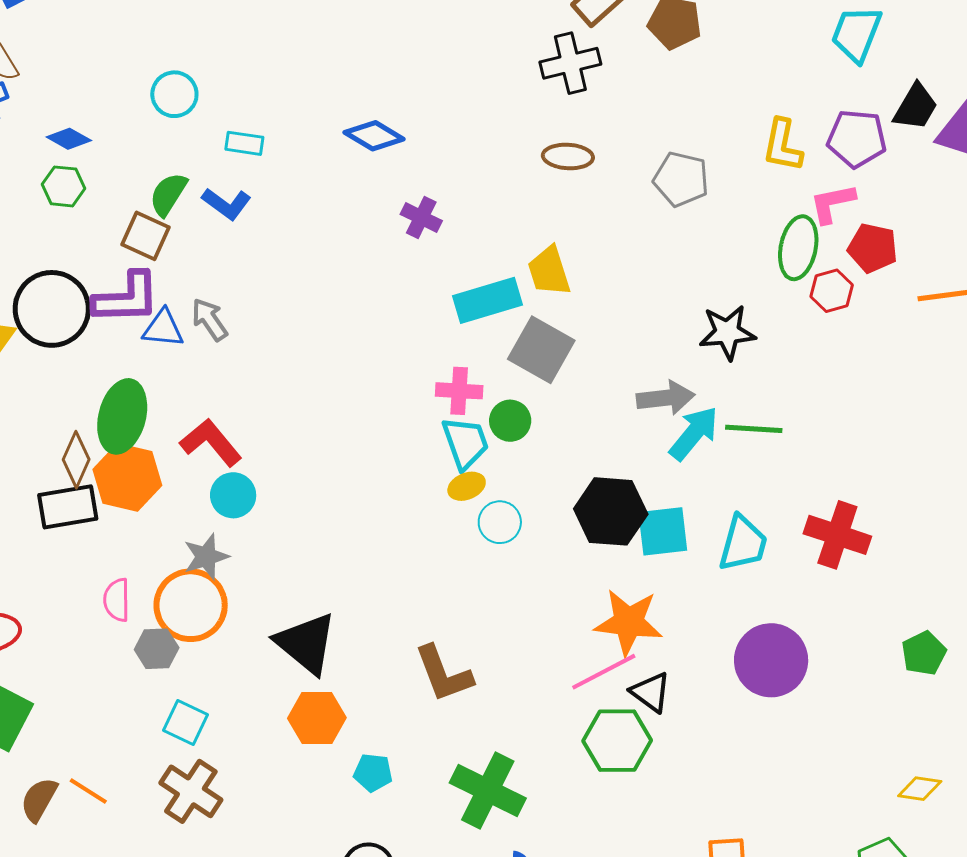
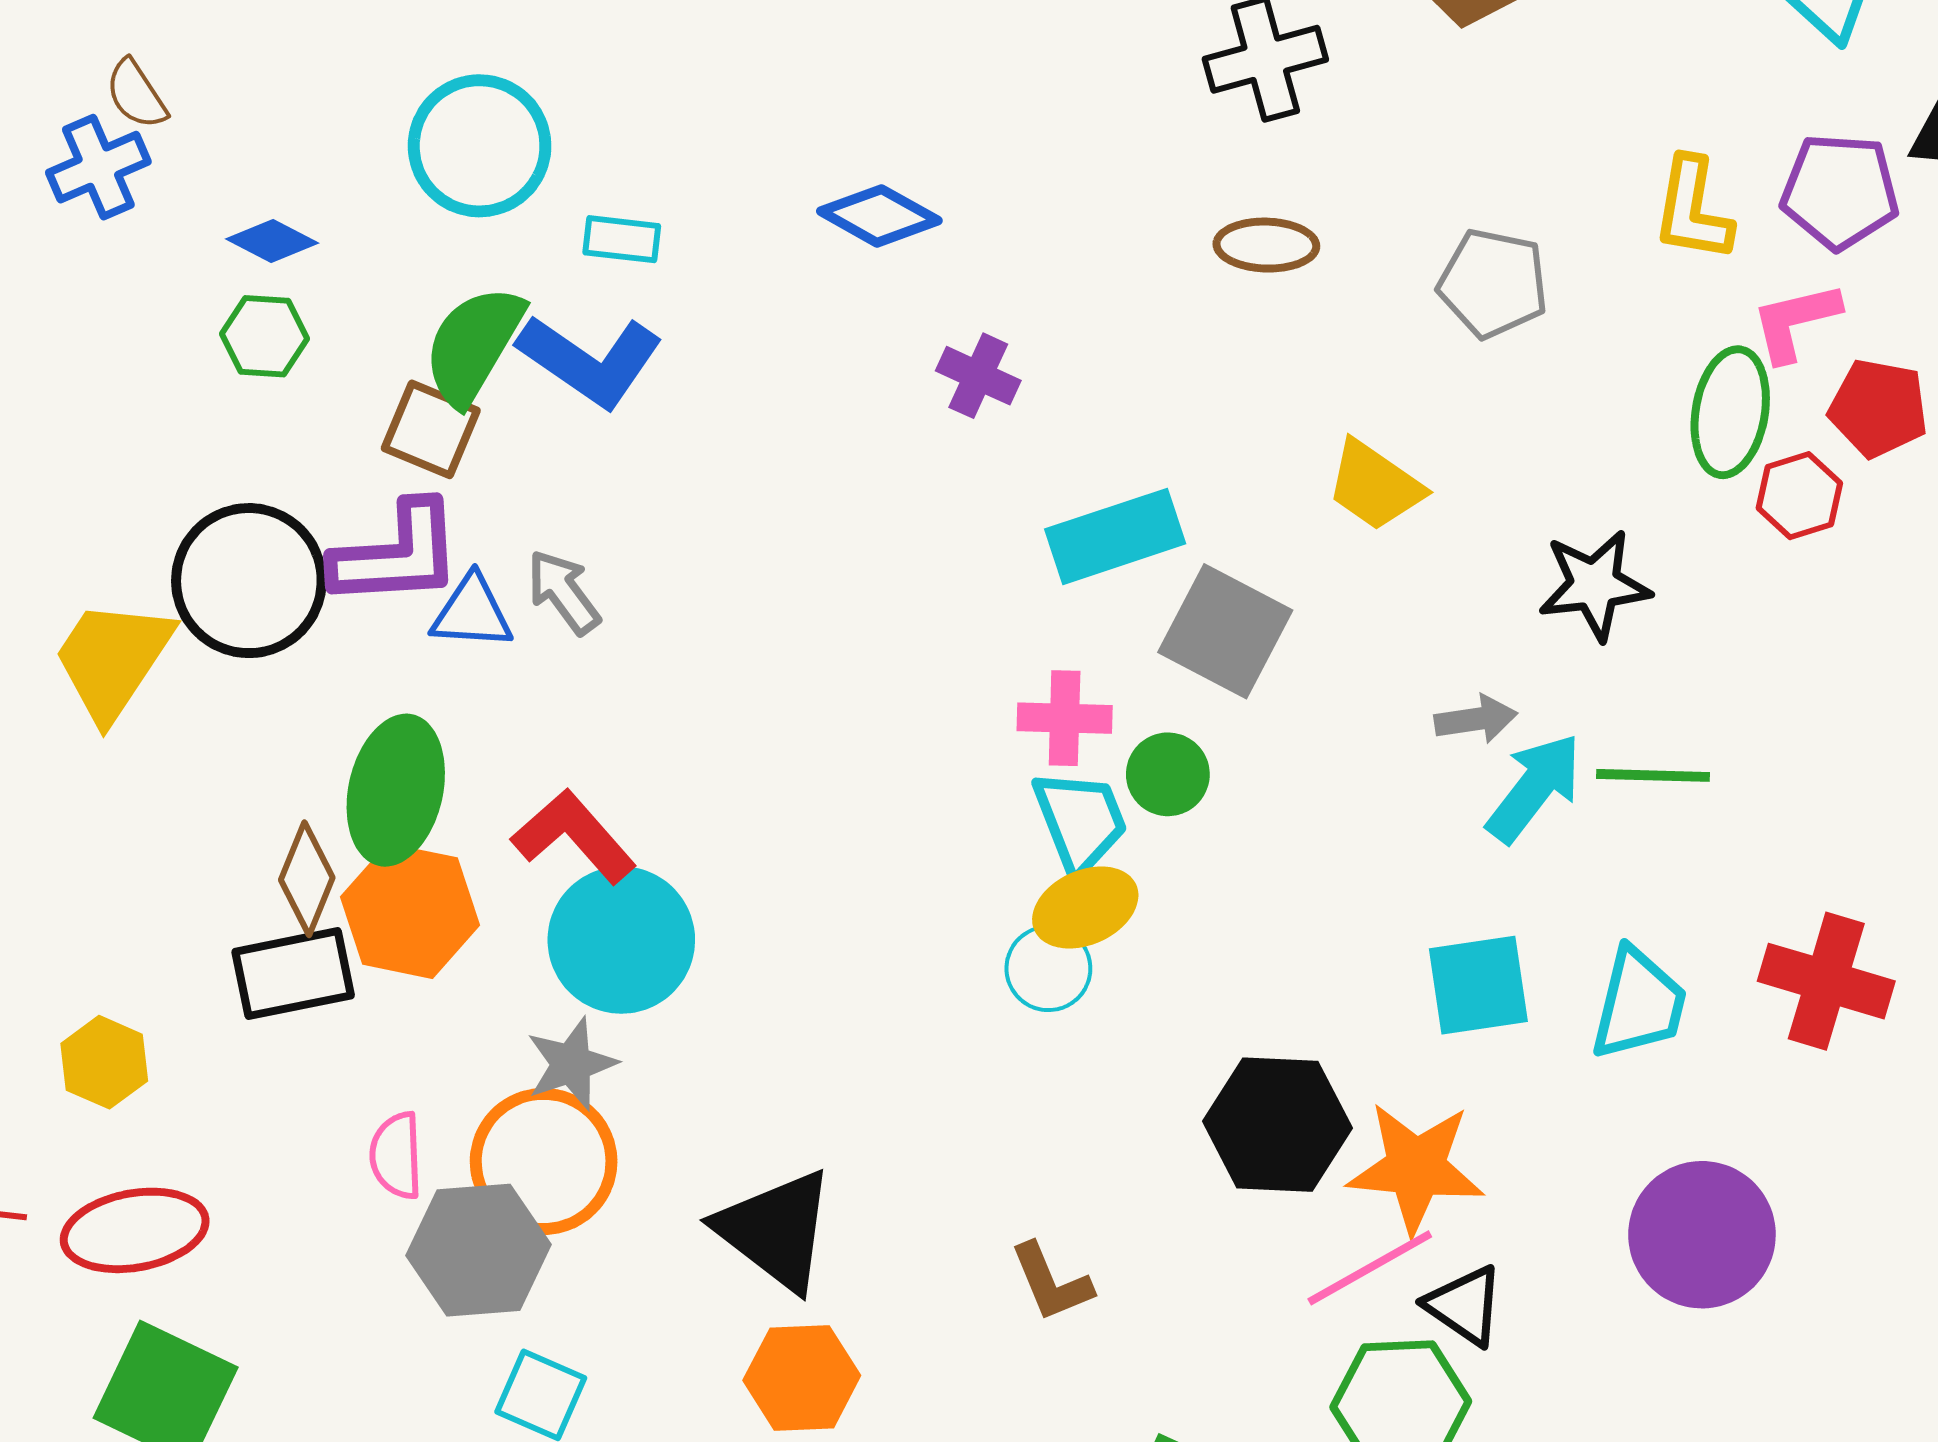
cyan circle: (174, 94) -> (480, 146), size x1.5
green semicircle: (168, 194) -> (473, 345), size x1.4
blue L-shape: (227, 204) -> (590, 360), size x1.5
yellow trapezoid: (549, 271) -> (1375, 485), moved, turned -36
gray arrow: (666, 398) -> (1476, 719), size x0.7
yellow ellipse: (467, 486) -> (1085, 907), size x1.4
cyan circle: (233, 495) -> (621, 940), size x1.6
black hexagon: (611, 511) -> (1277, 1125), moved
cyan circle: (500, 522) -> (1048, 968), moved
gray hexagon: (157, 649) -> (479, 1250), size x1.6
brown L-shape: (444, 674) -> (1051, 1282), size x0.7

